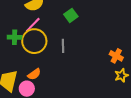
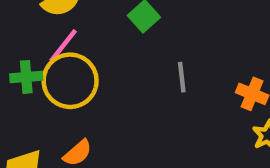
gray line: (63, 46) -> (182, 77), moved

